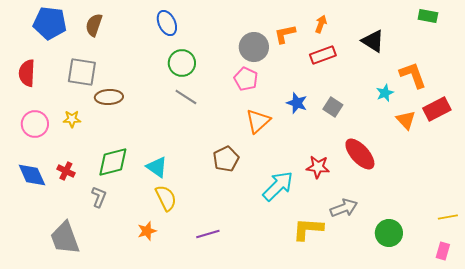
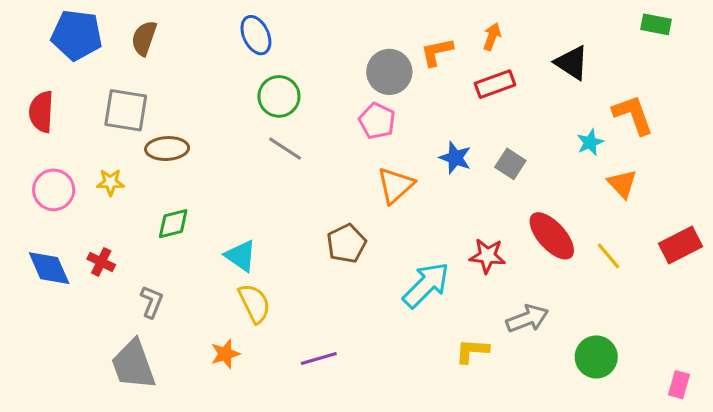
red rectangle: (437, 109) -> (681, 245), moved
green diamond: (113, 162) -> (173, 224), moved, size x0.7
yellow line: (448, 217) -> (608, 256), moved, turned 60
yellow L-shape: (308, 229) -> (472, 351), size x0.7
gray trapezoid: (65, 238) -> (133, 365), moved

